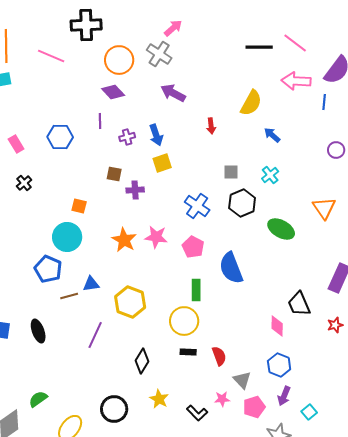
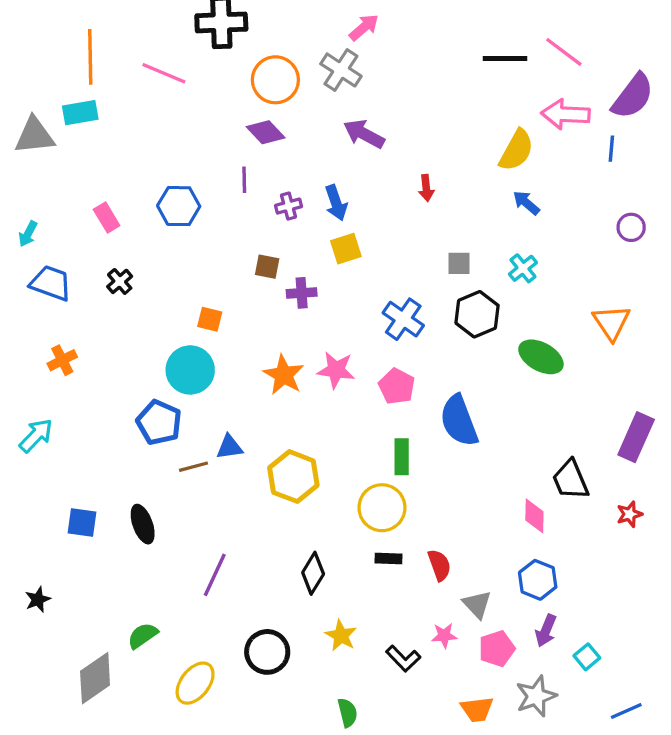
yellow semicircle: (251, 103) -> (516, 150), moved
purple line: (95, 335) -> (215, 575), moved

